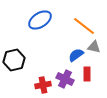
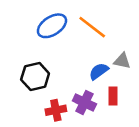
orange line: (84, 26) -> (92, 27), moved
black hexagon: (14, 60) -> (35, 76), moved

